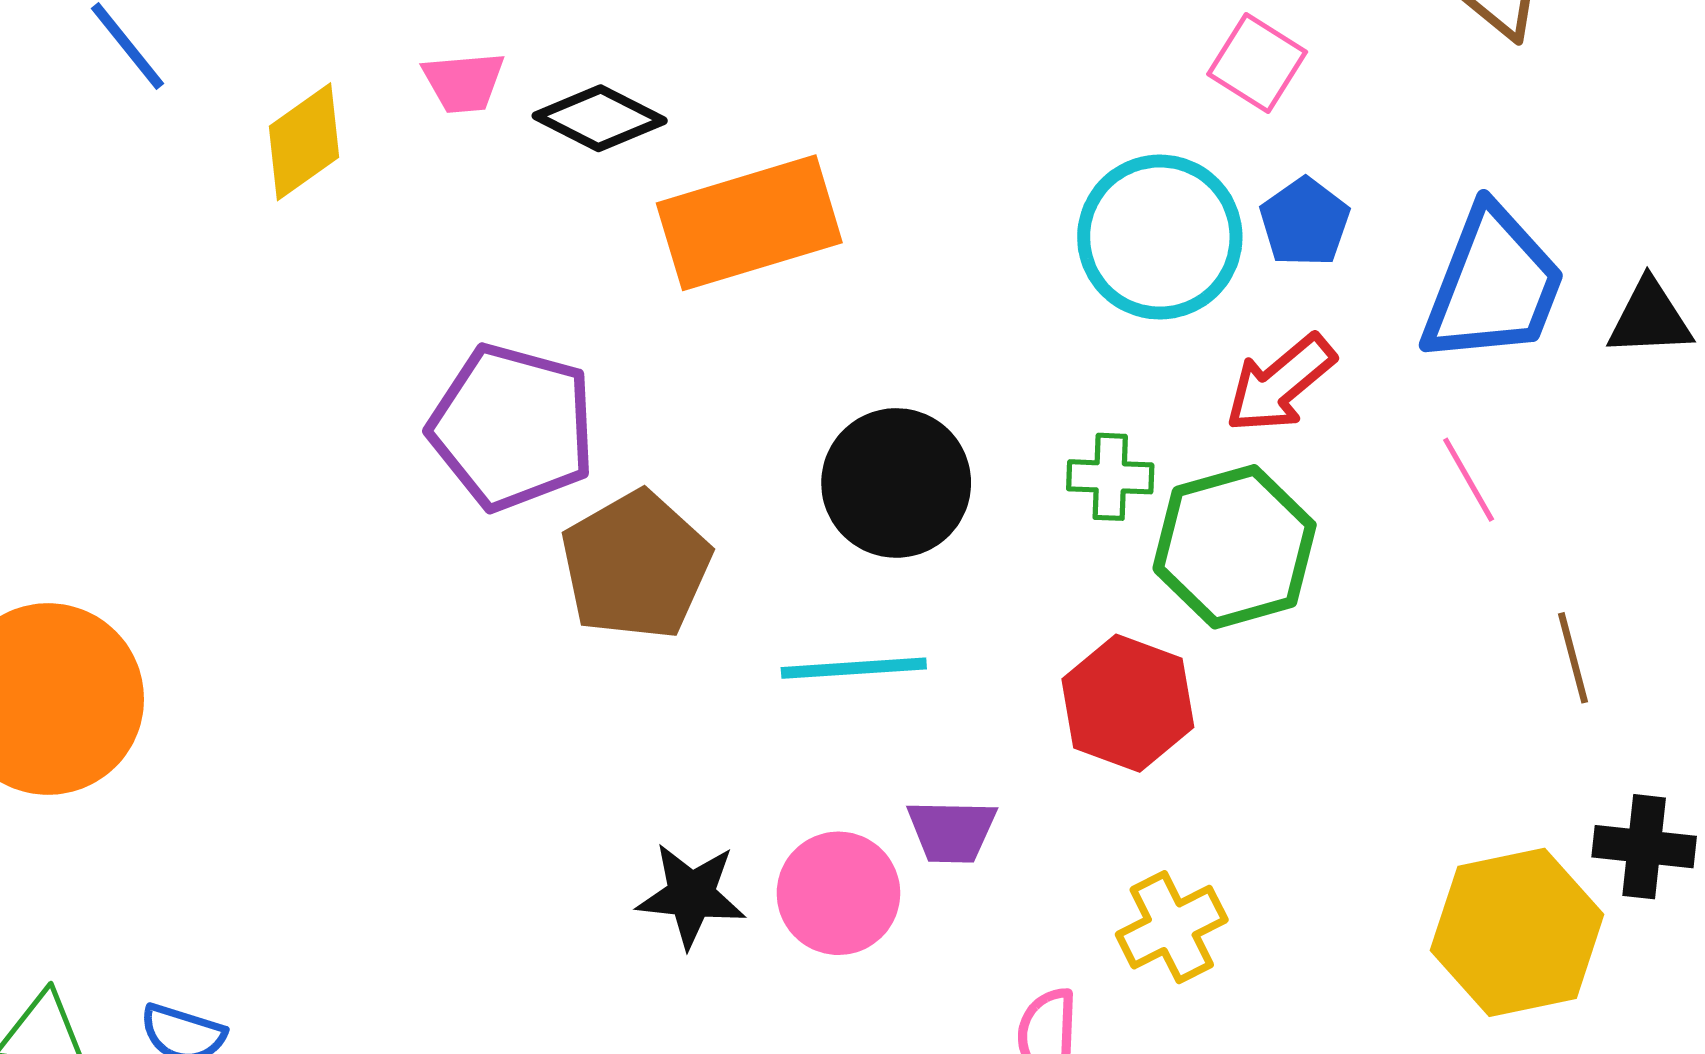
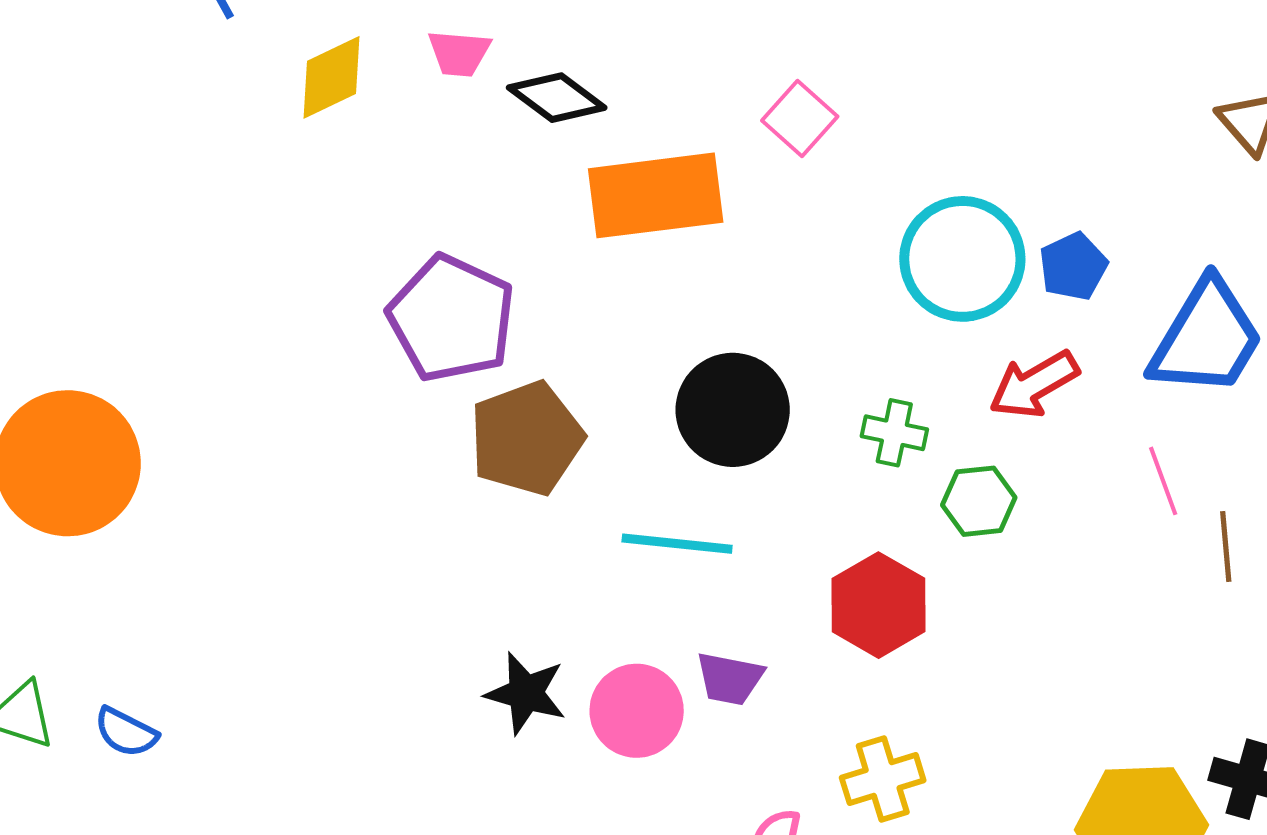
pink square: (1257, 63) -> (800, 119), moved
green hexagon: (1235, 547) -> (979, 501), size x0.6
brown line: (1573, 658) -> (1226, 546), moved

